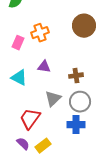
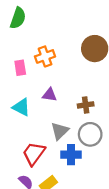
pink rectangle: (18, 43) -> (20, 68), turned -32
blue cross: (76, 125) -> (71, 155), moved

